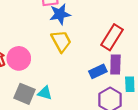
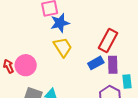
blue rectangle: (98, 71) -> (96, 63), moved

